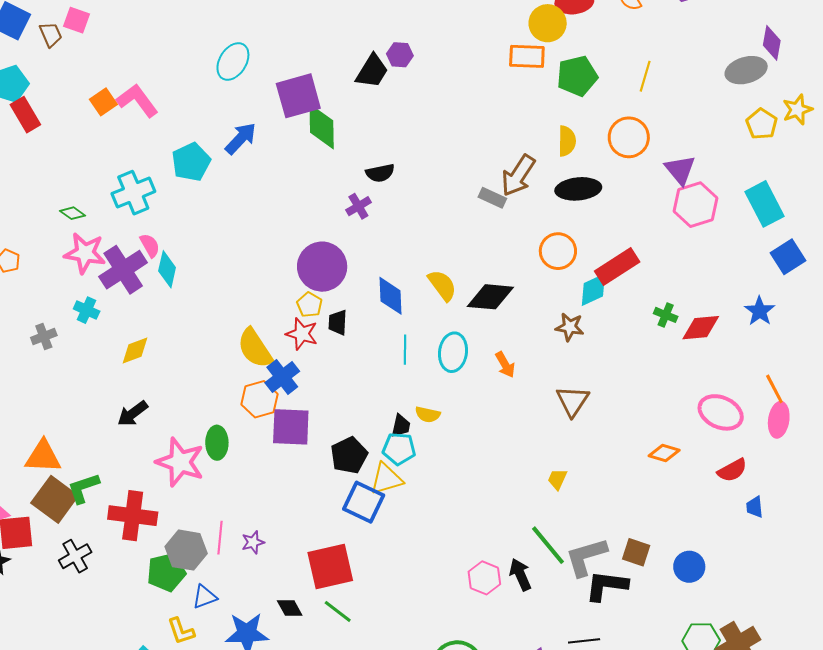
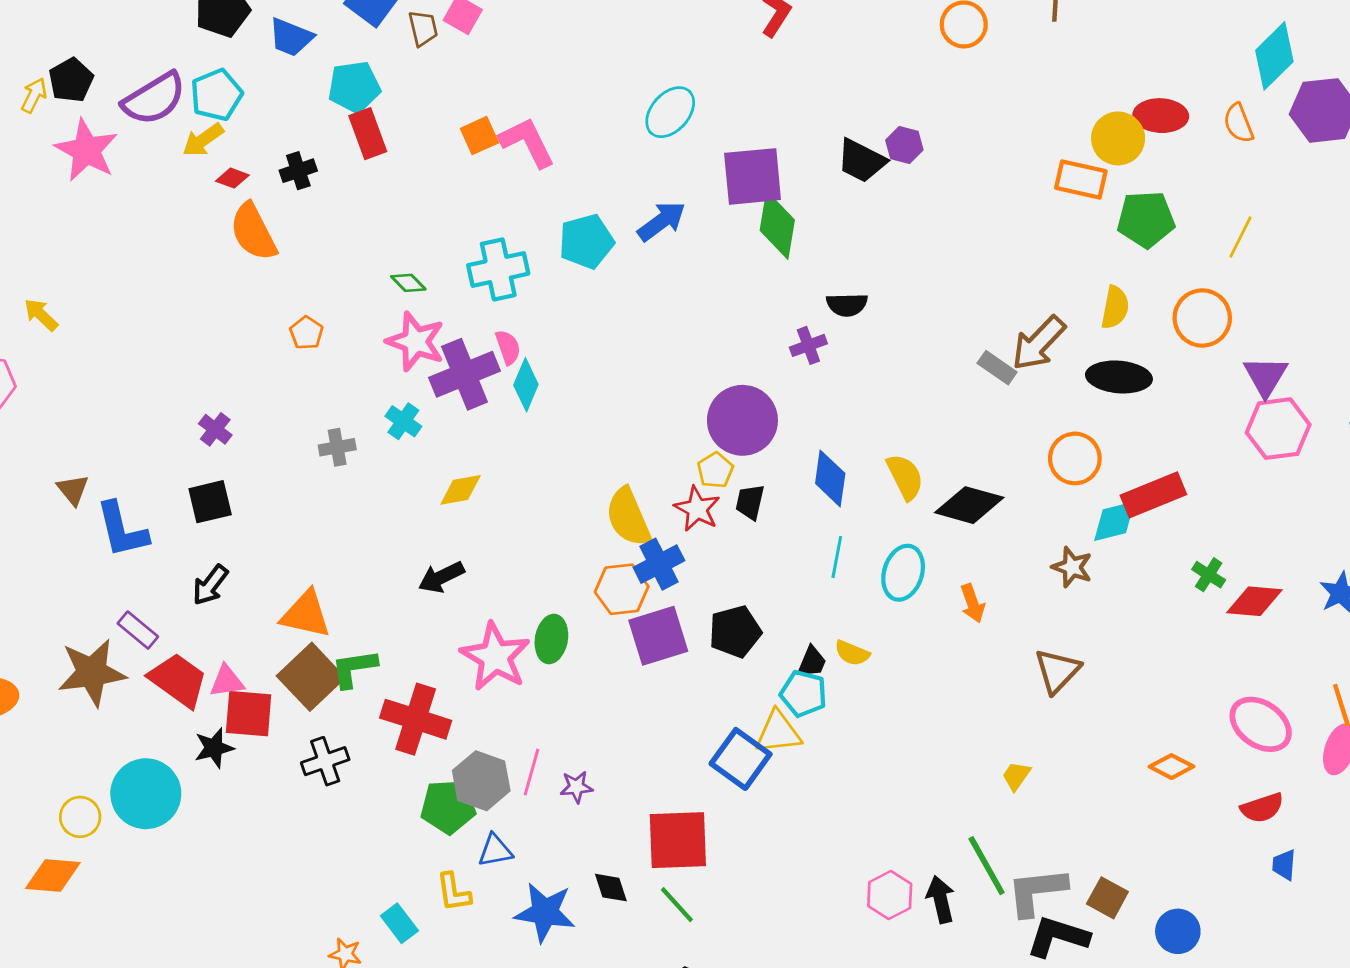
black trapezoid: (372, 71) -> (862, 161), turned 75
purple square: (291, 427) -> (658, 636), turned -30
black pentagon: (349, 455) -> (735, 632), moved

